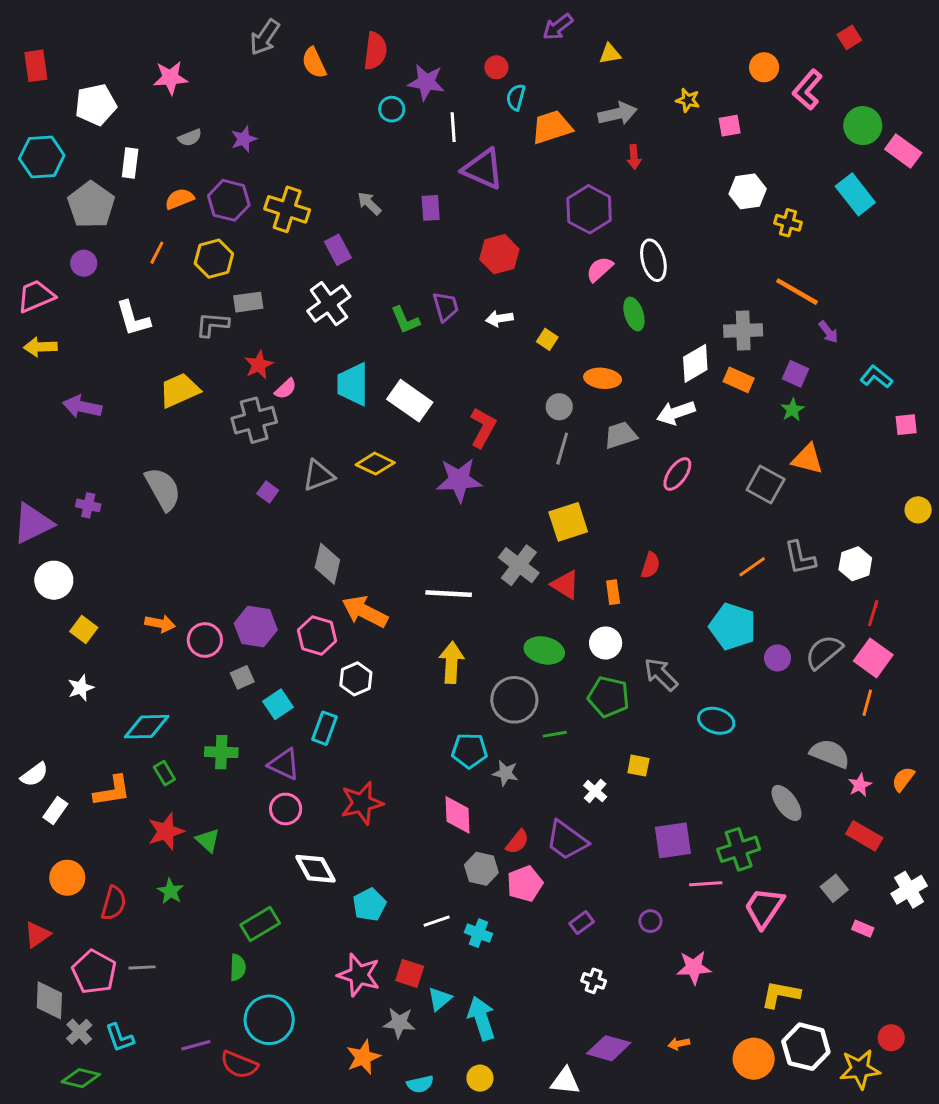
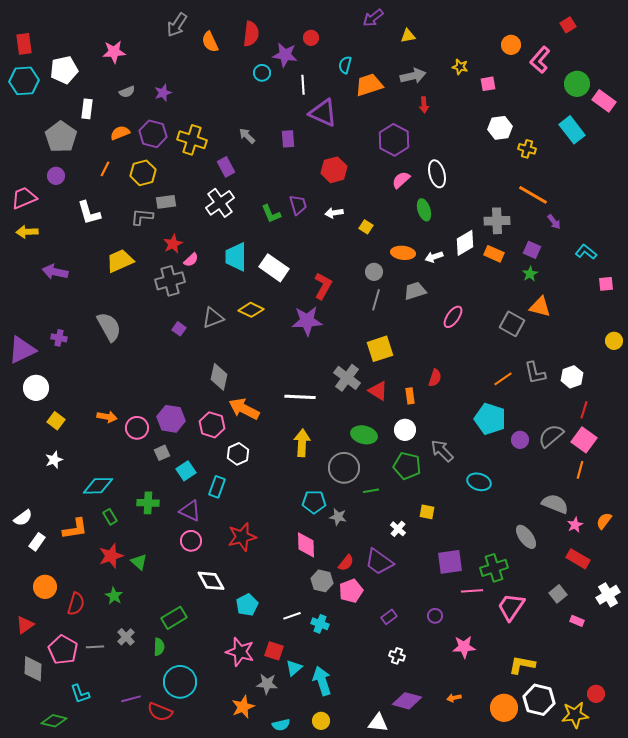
red circle: (496, 67) -> (311, 38), moved
cyan hexagon: (42, 157) -> (24, 81), moved
white arrow: (676, 413) -> (434, 257), moved, size x0.7
gray cross: (79, 1032) -> (126, 637), moved

